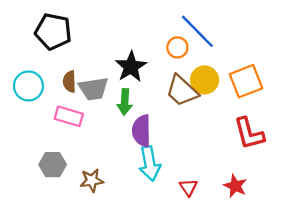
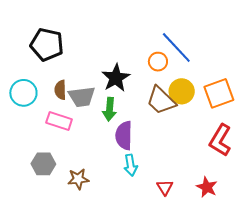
red L-shape: (249, 133) -> (220, 140), turned 44
cyan arrow: (150, 164) -> (131, 165), size x0.7

